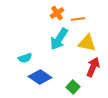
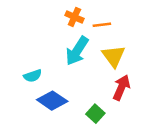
orange cross: (57, 13) -> (74, 17), turned -32
yellow triangle: (87, 43) -> (114, 56), turned 42

